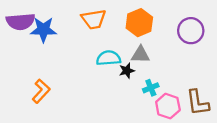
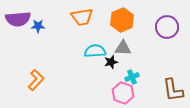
blue star: (43, 30) -> (38, 26), size x0.6
pink hexagon: (168, 106) -> (123, 93), moved

